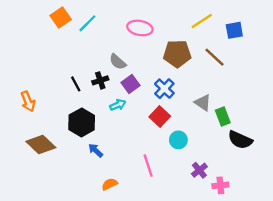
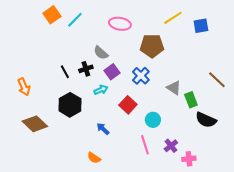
brown line: (215, 57) -> (217, 80), moved
red square: (160, 117) -> (128, 105), moved
blue arrow: (96, 150) -> (103, 129), moved
pink line: (148, 166) -> (145, 145), moved
orange semicircle: (110, 184) -> (94, 158), turned -120

